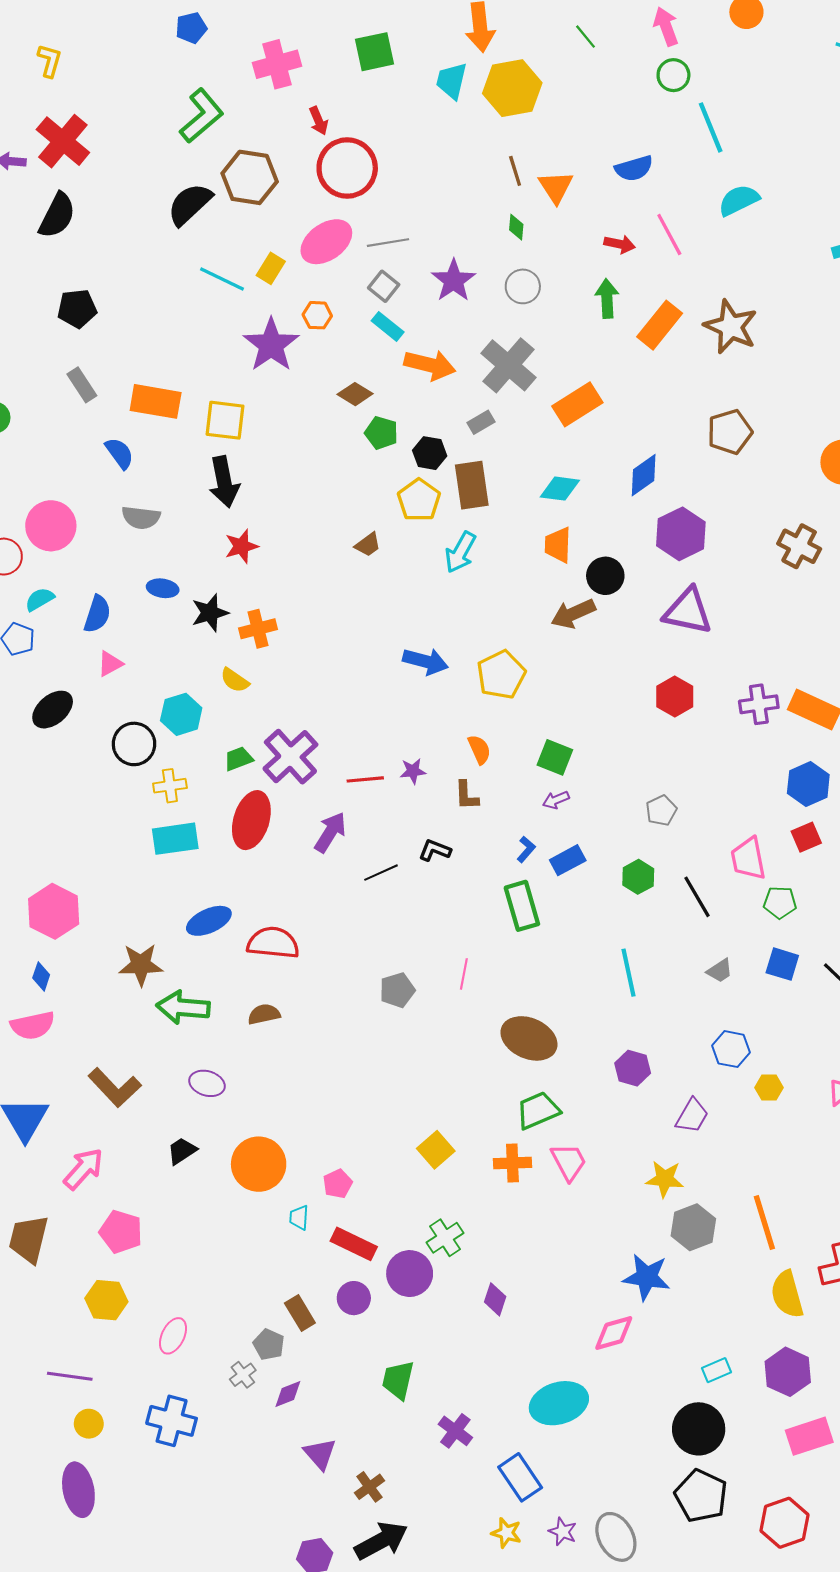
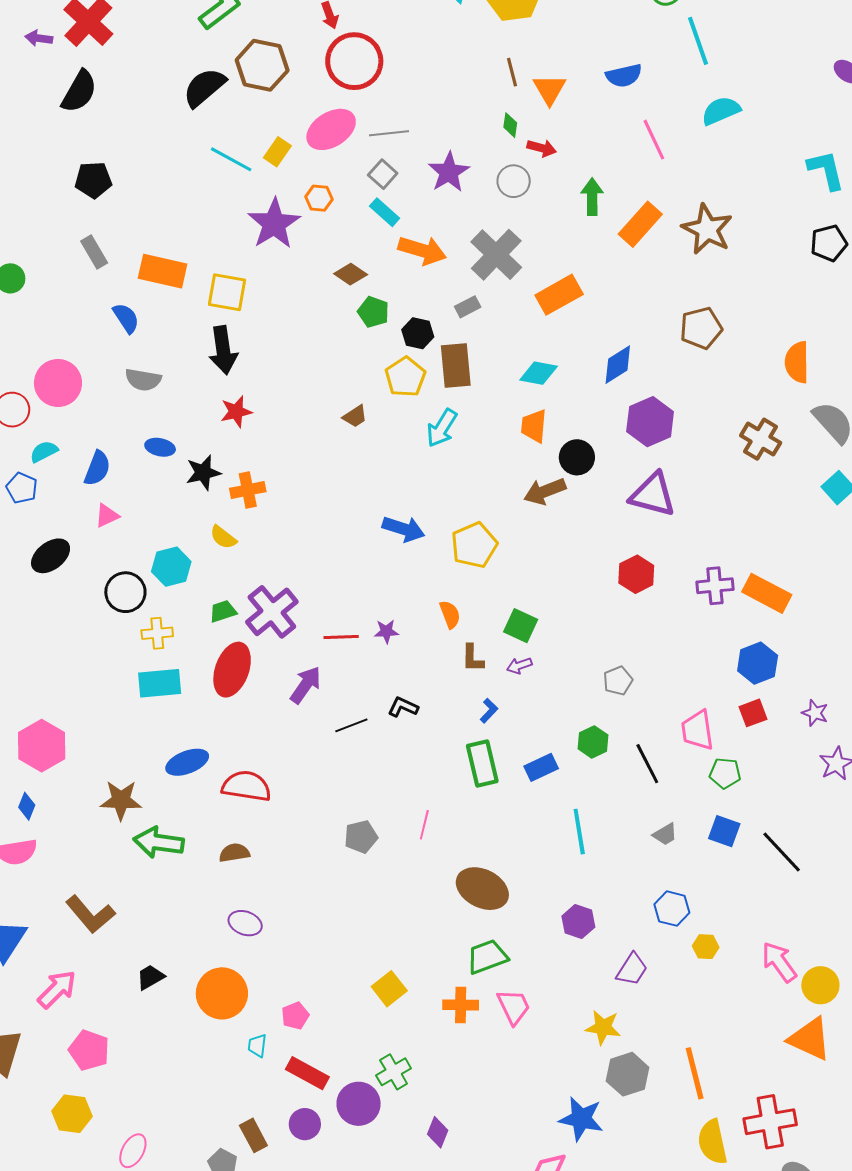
red arrow: (620, 244) -> (542, 148), moved
brown L-shape: (467, 795) -> (473, 658), moved
blue rectangle: (568, 860) -> (541, 767), moved
purple ellipse: (207, 1083) -> (245, 923), moved

